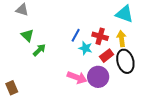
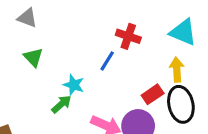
red cross: (100, 36) -> (128, 36), moved
cyan star: (85, 48) -> (74, 85), moved
green arrow: (39, 50) -> (61, 104), moved

